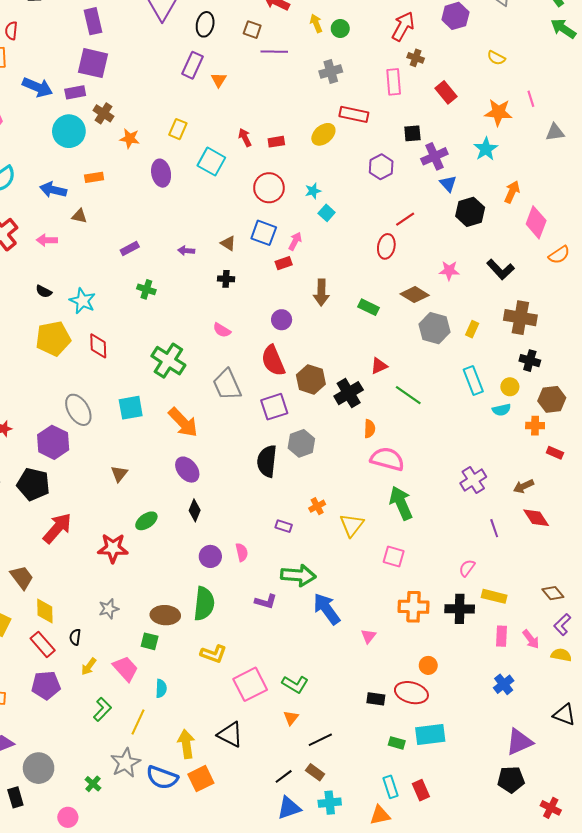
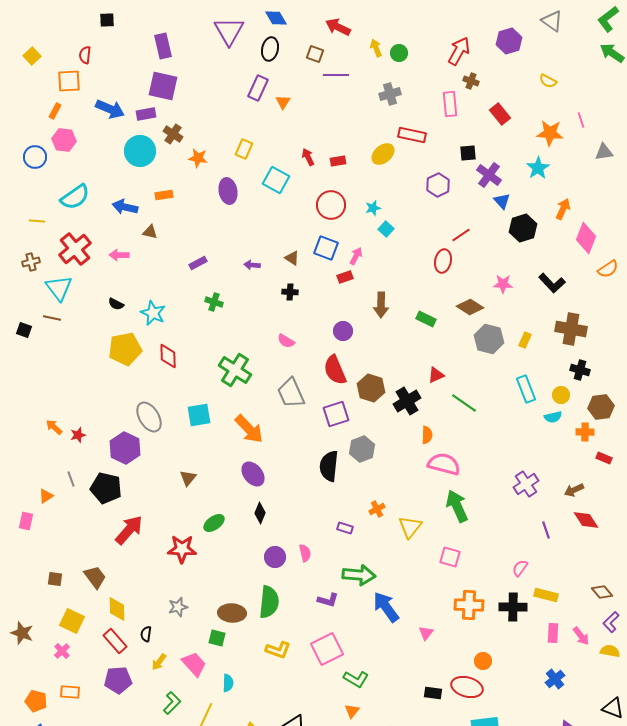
purple cross: (434, 156) -> (489, 175), turned -30
pink square: (250, 684) -> (327, 649), moved

